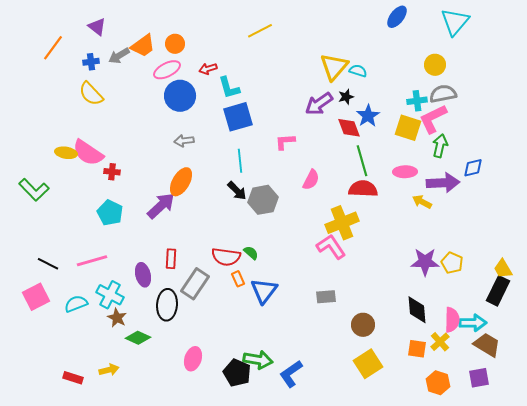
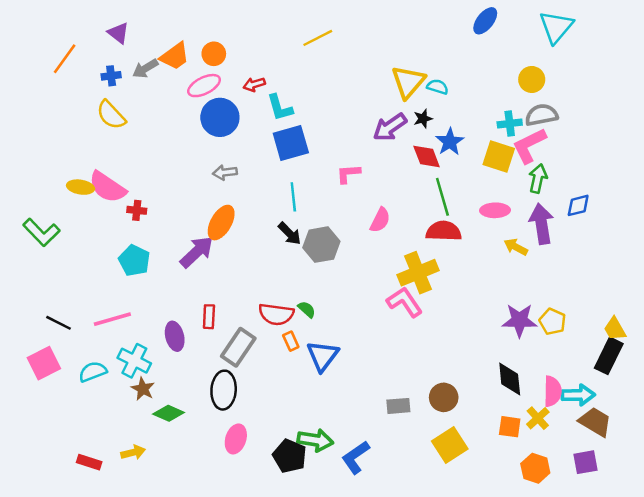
purple arrow: (443, 183) -> (541, 224), turned -96
gray rectangle: (326, 297) -> (398, 406), moved
black ellipse: (167, 305) -> (224, 390), moved

